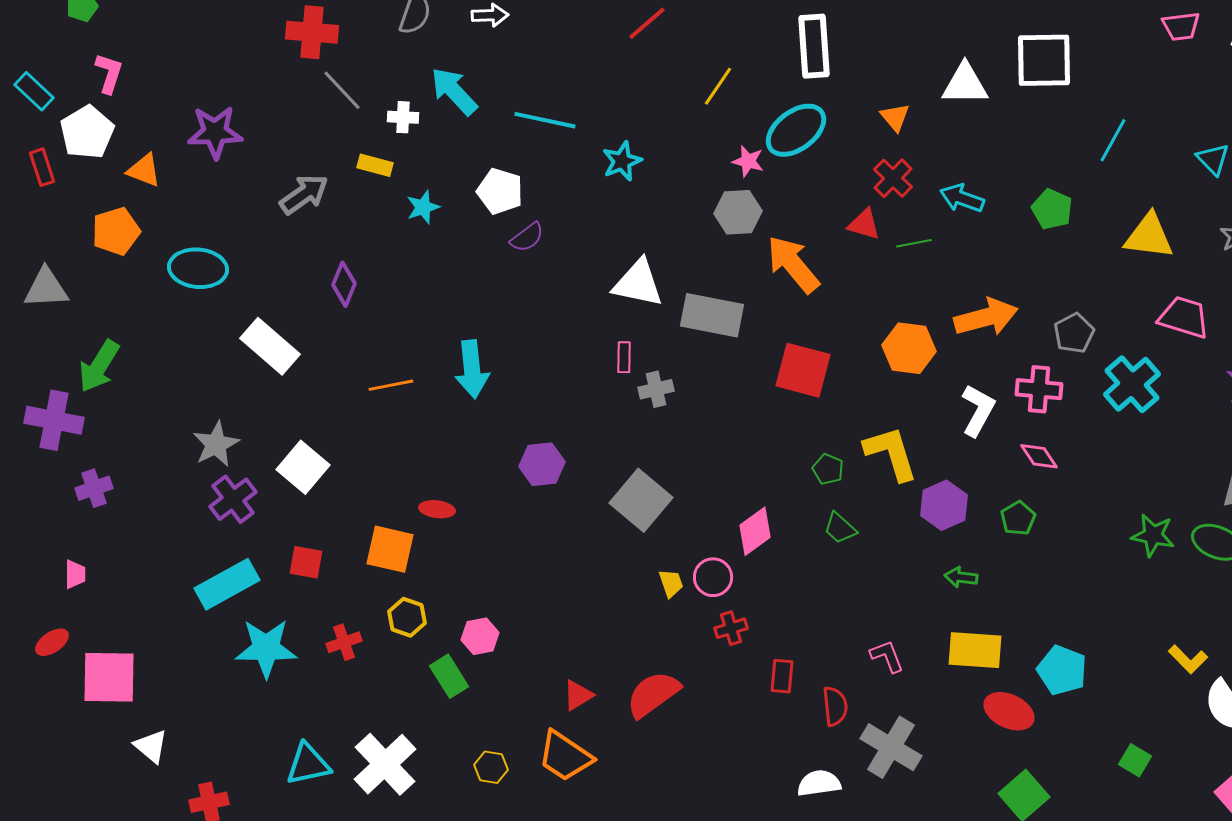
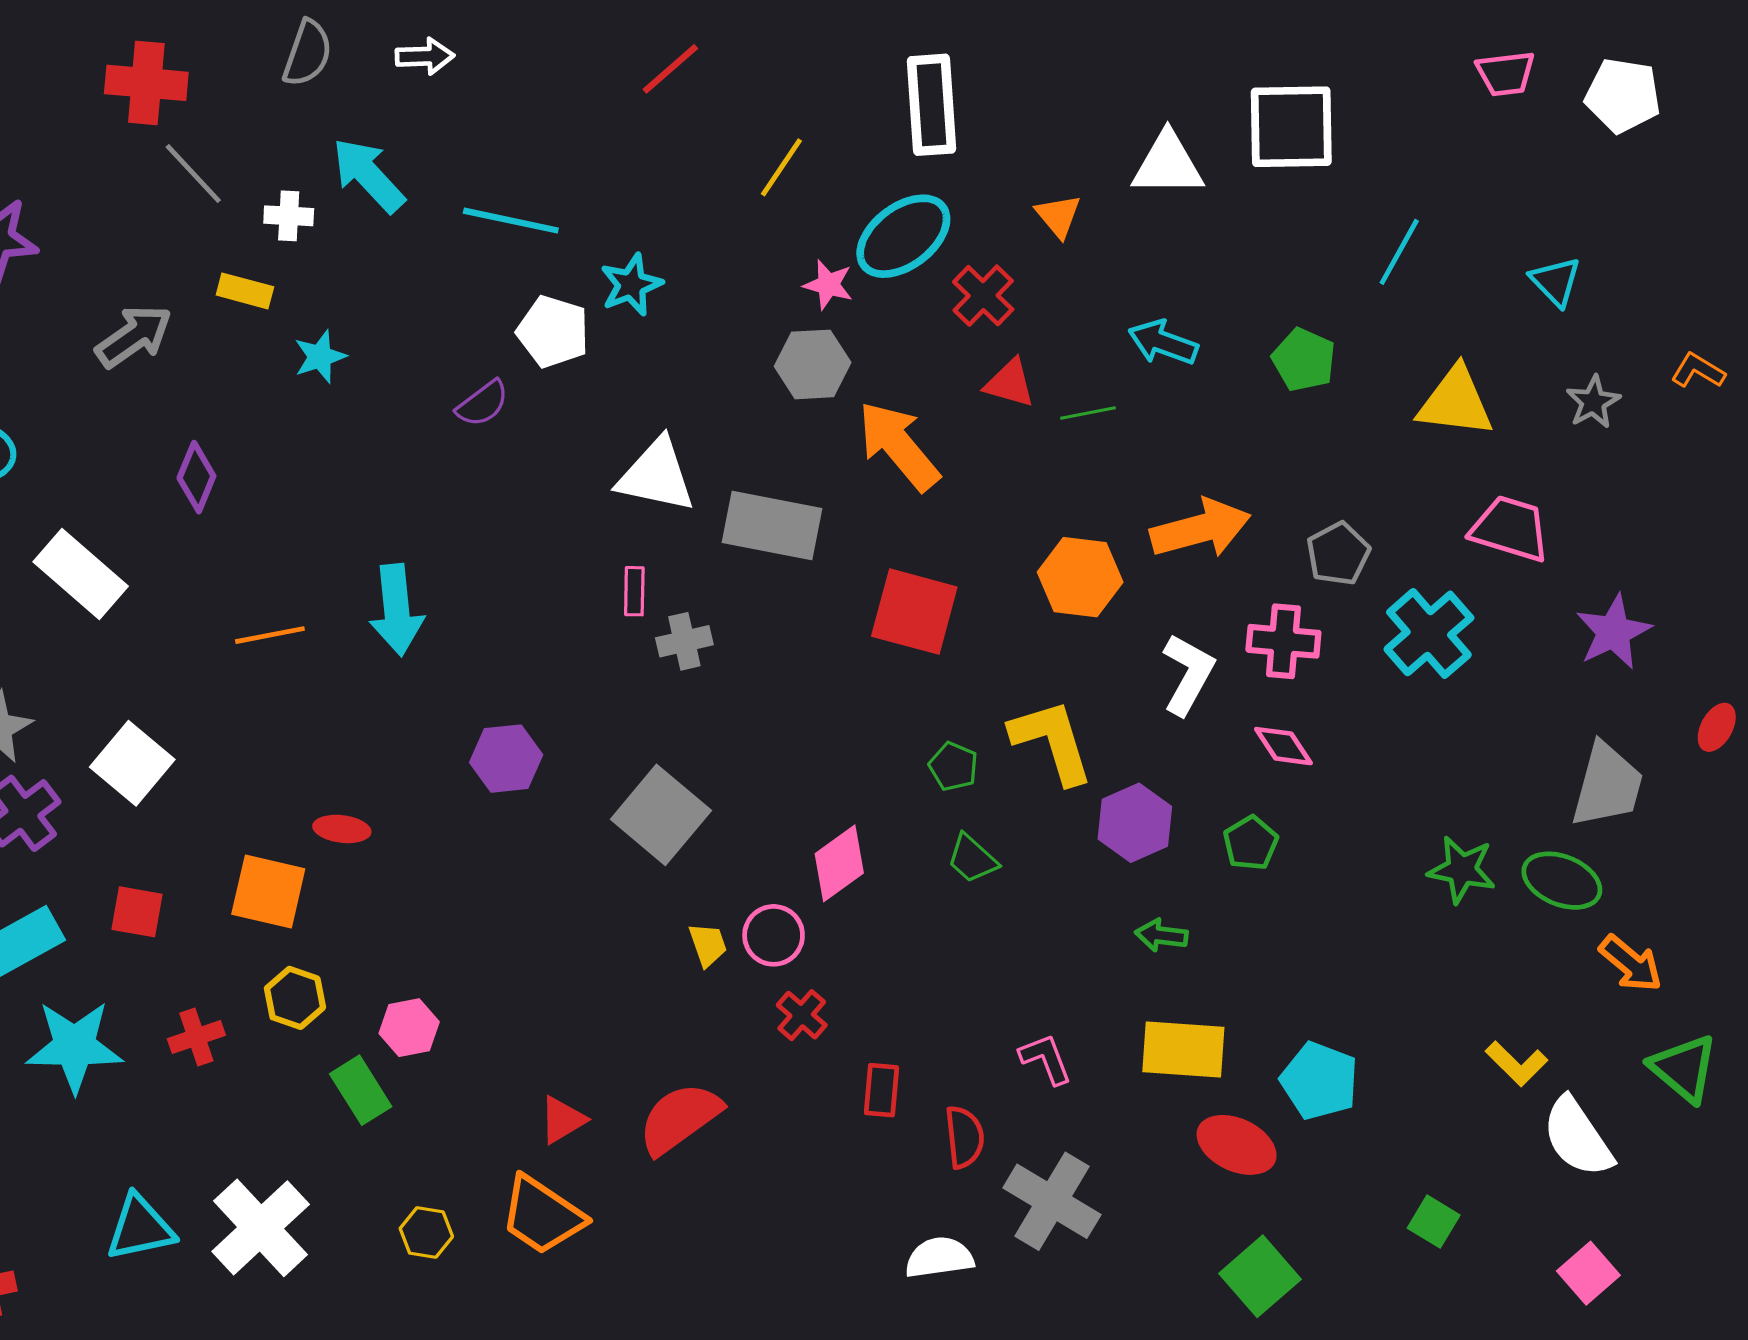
red cross: (893, 178) -> (983, 296), moved
white pentagon: (500, 191) -> (553, 332), moved
red cross: (731, 628) -> (802, 1015), turned -32

